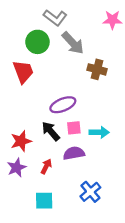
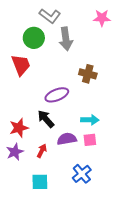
gray arrow: (73, 43) -> (66, 39), turned 35
brown cross: (97, 69) -> (88, 74), moved
pink square: (74, 128) -> (90, 140), moved

